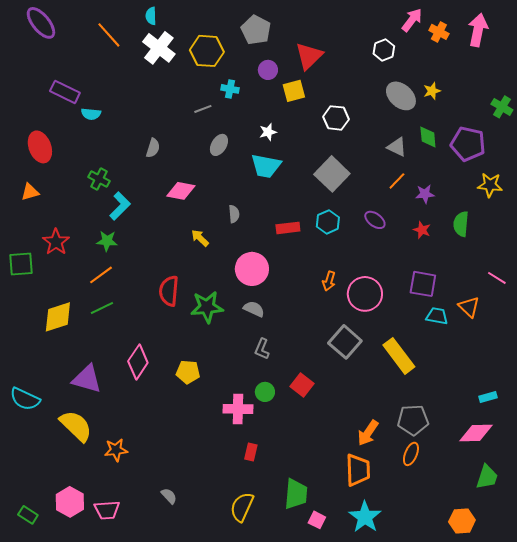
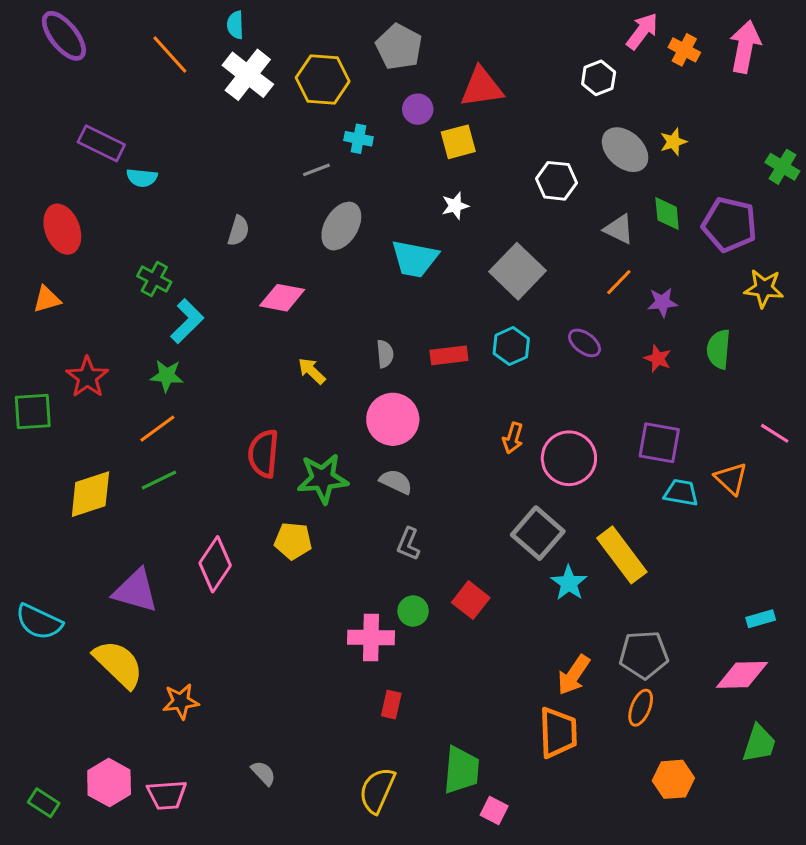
red triangle: (309, 56) -> (482, 87), turned 36
white hexagon: (336, 118) -> (556, 181), moved
white star: (268, 132) -> (455, 206), moved
gray ellipse: (219, 145) -> (341, 226), size x1.4
gray semicircle: (234, 214) -> (385, 354), moved
yellow pentagon: (188, 372) -> (293, 541), moved
cyan star: (365, 517) -> (569, 583), moved, size x0.7
orange hexagon: (462, 521) -> (673, 779), moved

